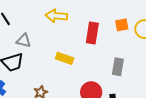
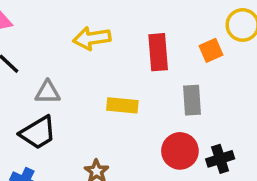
orange square: (122, 25) -> (211, 50), moved
gray rectangle: (118, 67) -> (192, 100), moved

